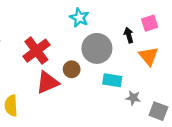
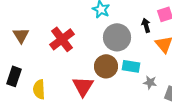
brown circle: (72, 69) -> (106, 66), moved, size x1.5
red triangle: (47, 82) -> (83, 86), moved, turned -35

